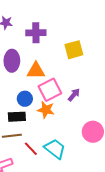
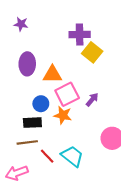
purple cross: (36, 33) -> (80, 35), moved
yellow square: (74, 50) -> (92, 52), turned -36

